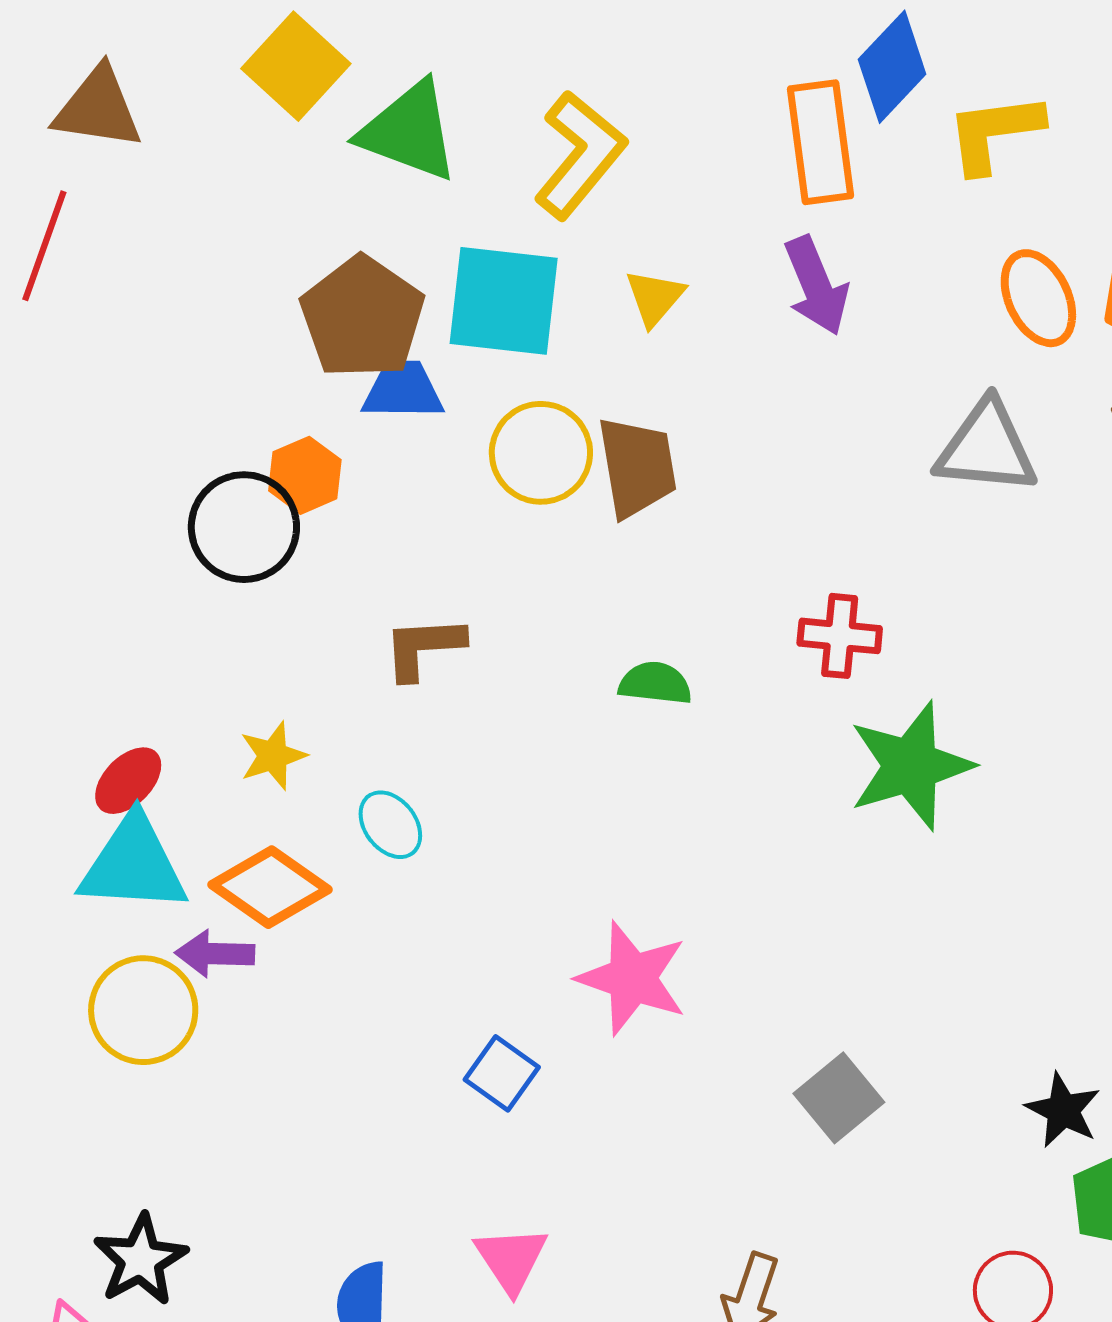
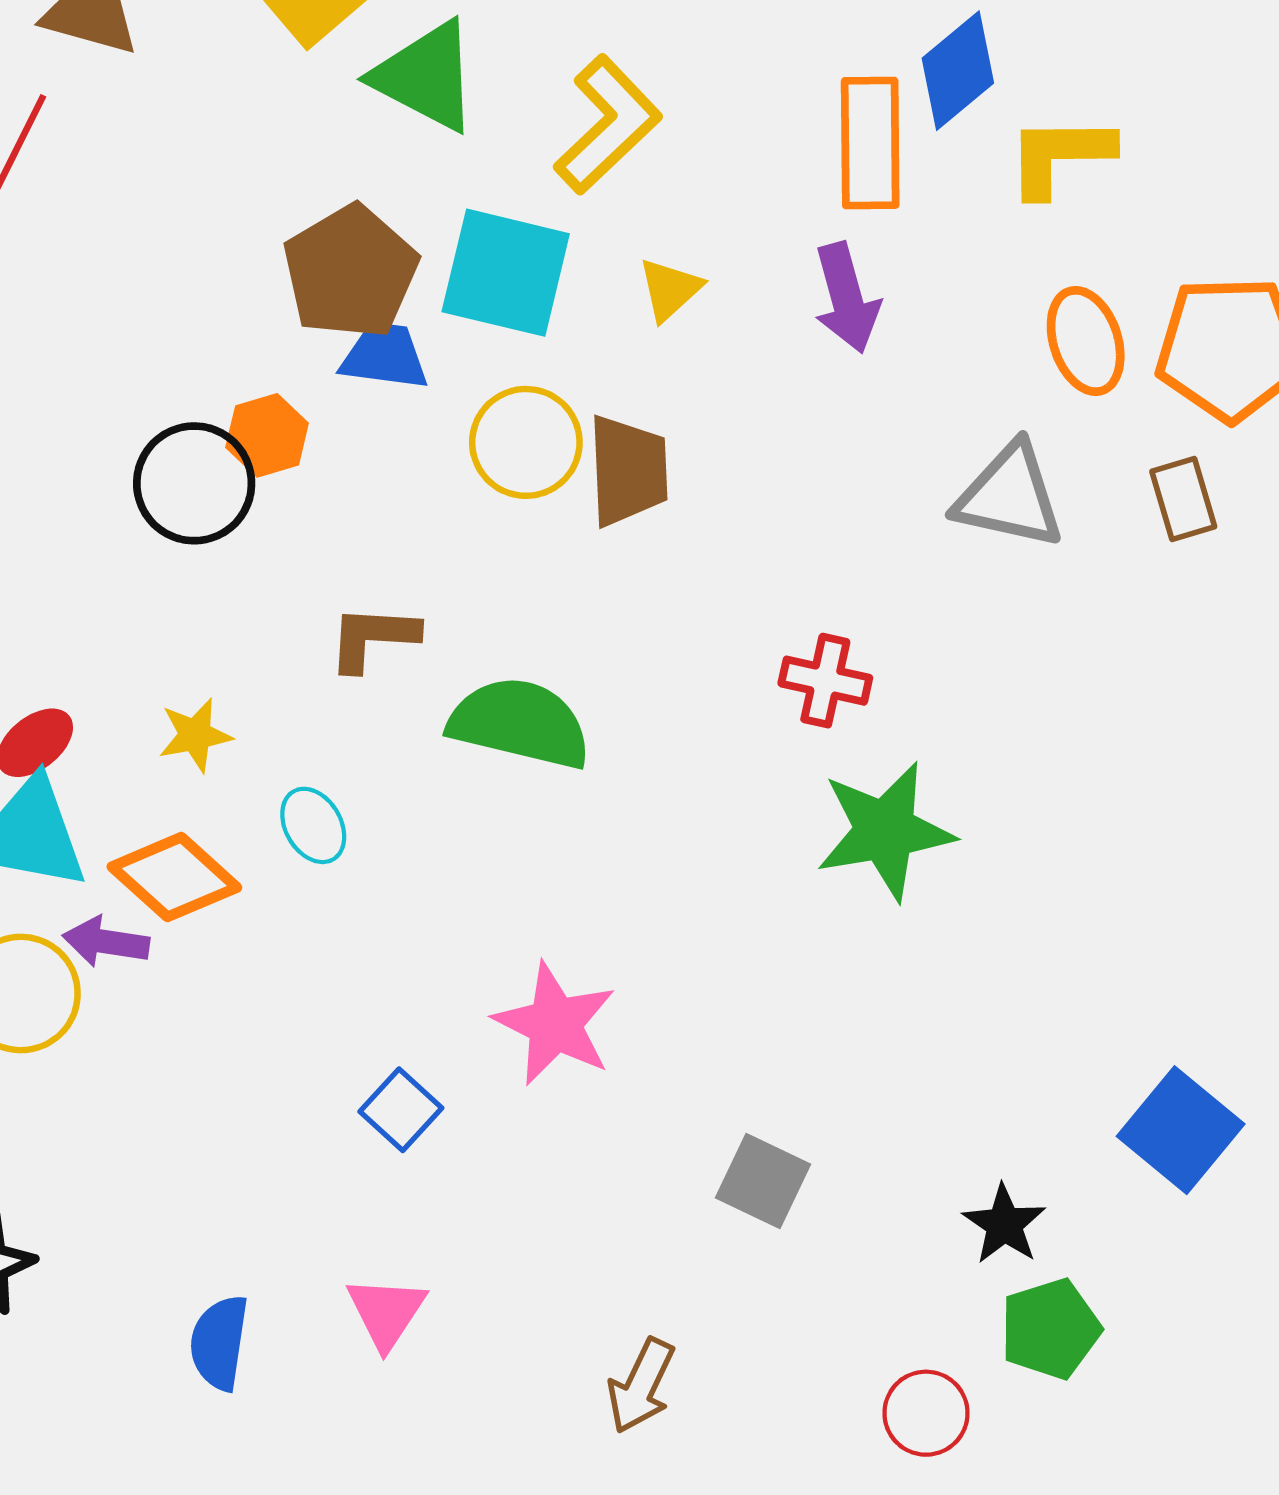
green semicircle: (655, 683) -> (520, 723), moved, size x1.8
gray square: (839, 1098) -> (763, 1181), turned -32

